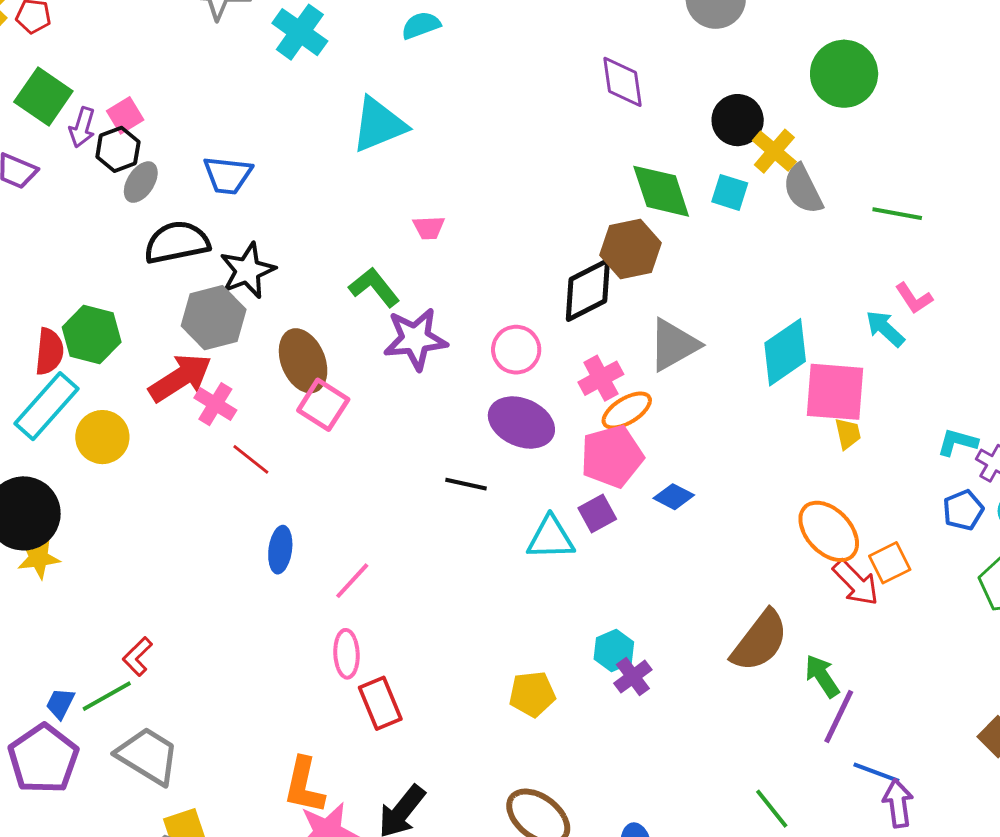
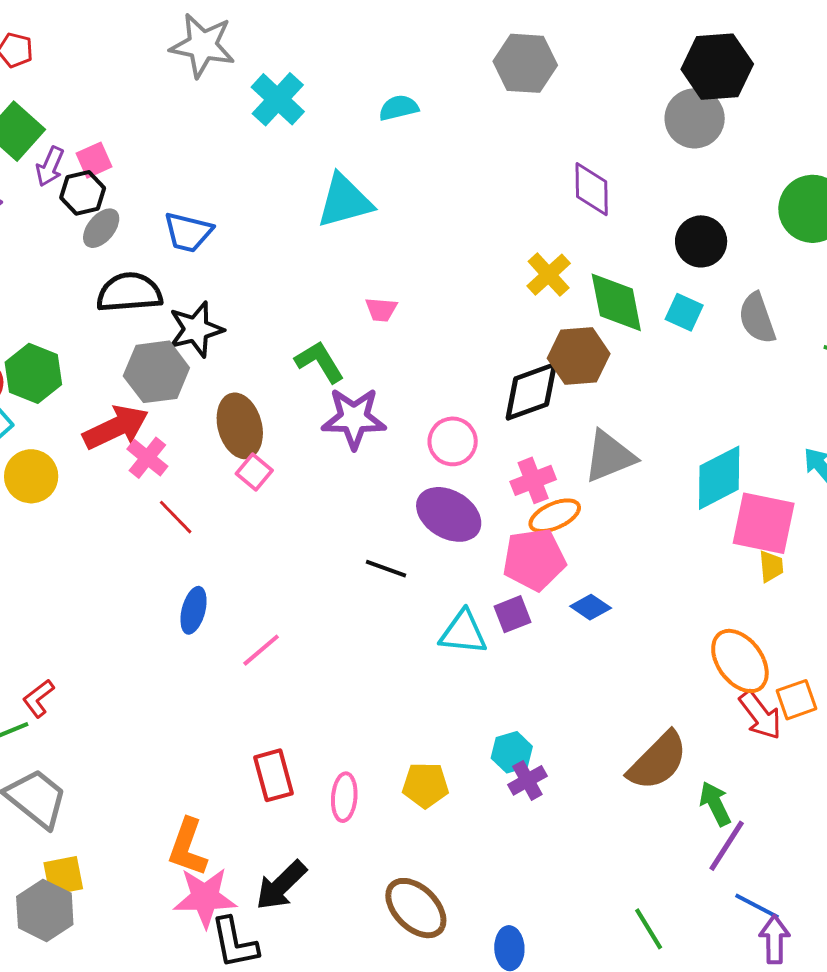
yellow cross: (774, 151) -> (549, 275), moved
pink square: (323, 405) -> (254, 472), size x0.7
pink ellipse: (346, 654) -> (344, 797), moved

